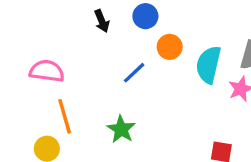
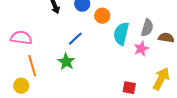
orange circle: (170, 47) -> (102, 16), moved
green star: (121, 129) -> (66, 62), moved

